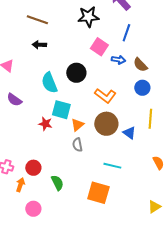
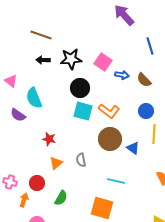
black star: (88, 17) -> (71, 59), moved
blue line: (126, 33) -> (150, 46), moved, turned -36
cyan semicircle: (49, 83) -> (34, 98), moved
blue circle: (142, 88) -> (146, 111), moved
cyan square: (61, 110) -> (83, 111), moved
orange triangle: (77, 125) -> (56, 163), moved
green semicircle: (57, 183) -> (61, 198), turned 56

